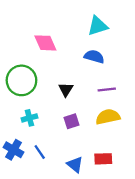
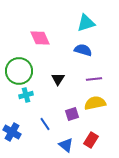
cyan cross: (29, 118) -> (26, 95), moved
purple square: (71, 121) -> (72, 114), moved
blue line: (40, 152) -> (45, 124), moved
red rectangle: (103, 159) -> (91, 140), turned -56

